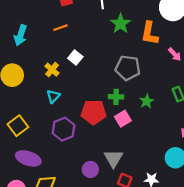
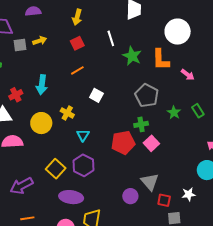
gray pentagon: (128, 68) -> (147, 96), turned 30
yellow cross: (52, 70) -> (67, 113), moved
green star: (147, 101) -> (174, 112), moved
purple hexagon: (64, 129) -> (83, 165), moved

